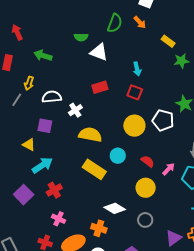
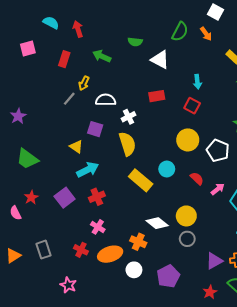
green semicircle: (81, 37) -> (135, 42), moved
white pentagon: (163, 120) -> (218, 151), moved
yellow semicircle: (90, 135) -> (127, 144), moved, turned 55
yellow circle: (146, 188) -> (186, 216), moved

